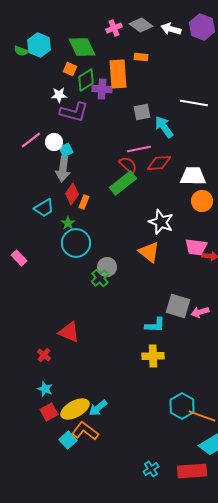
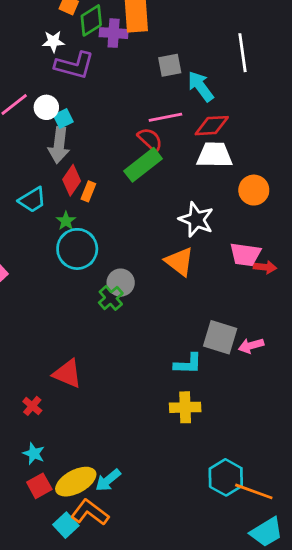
white line: (194, 103) -> (243, 53), turned 72
red diamond: (159, 163) -> (212, 126), moved
white trapezoid: (193, 176) -> (215, 155), moved

